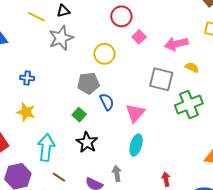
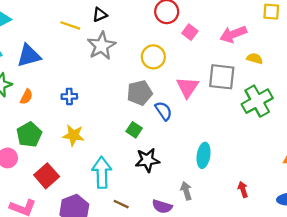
pink triangle: (135, 113) -> (187, 87), moved
black star: (87, 142) -> (147, 160), turned -30

